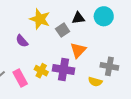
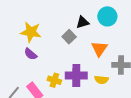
yellow star: (40, 19) -> (31, 32), moved
orange triangle: (78, 50) -> (99, 49), moved
yellow semicircle: (95, 82) -> (101, 80), moved

